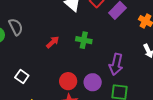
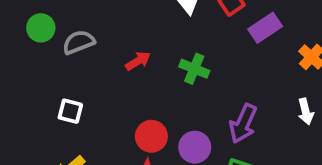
gray semicircle: (16, 27) -> (79, 42), moved, turned -96
white square: (22, 77) -> (70, 111), turned -32

